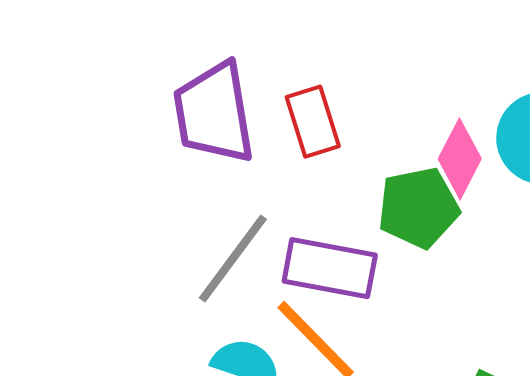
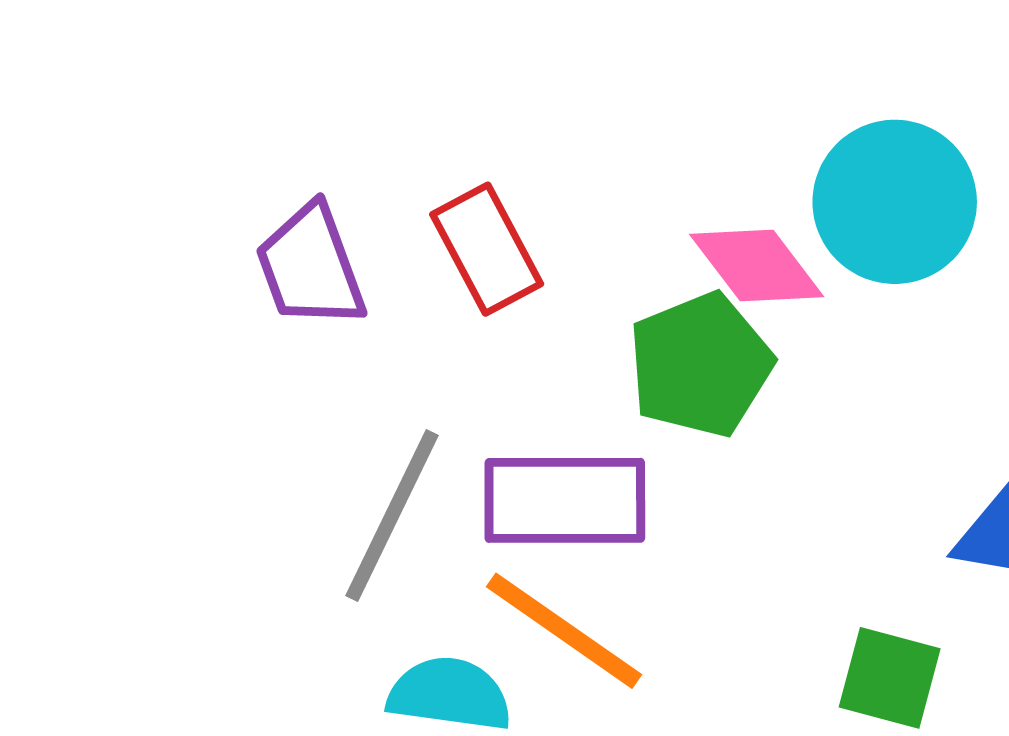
purple trapezoid: (214, 113) -> (311, 266), size x0.7
pink diamond: (460, 159) -> (757, 265), turned -54

